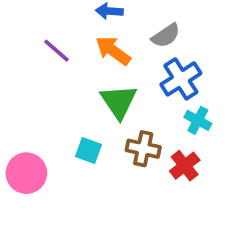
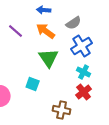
cyan cross: (198, 120) -> (84, 72), moved
brown cross: (143, 149) -> (62, 110), moved

